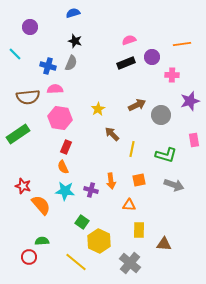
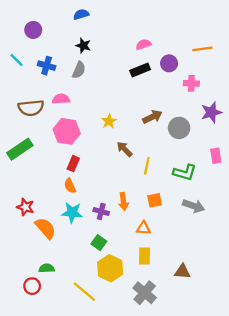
blue cross: (48, 66) -> (47, 66), moved
green square: (82, 222) -> (99, 243), moved
yellow rectangle: (139, 230) -> (145, 256), moved

